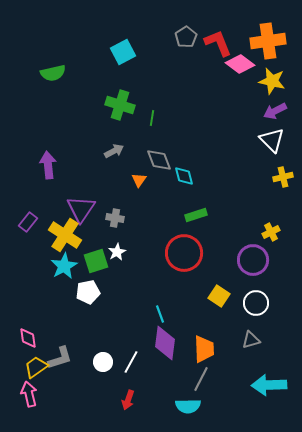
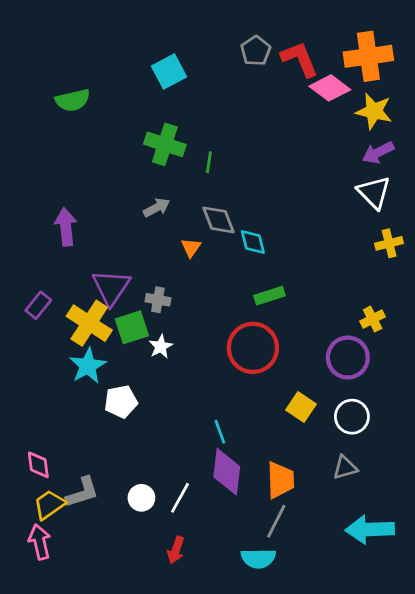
green square: (96, 261) -> (132, 327), moved

